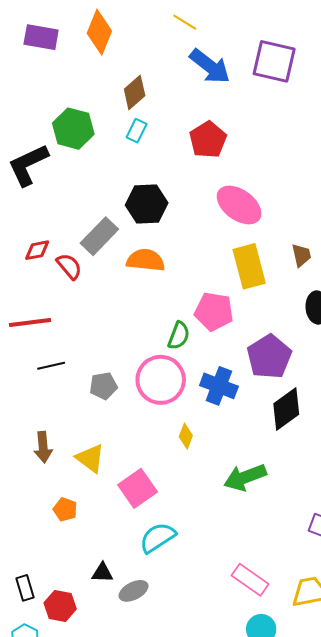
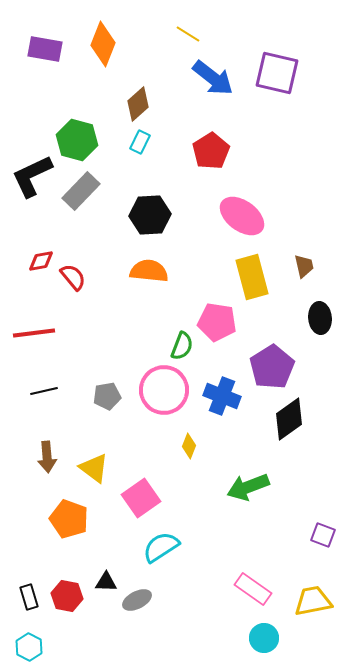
gray rectangle: (99, 236) -> (81, 191), moved
black line: (51, 366) -> (44, 391), moved
orange pentagon: (65, 509) -> (69, 519), size x1.6
red hexagon: (60, 606) -> (67, 596), moved

